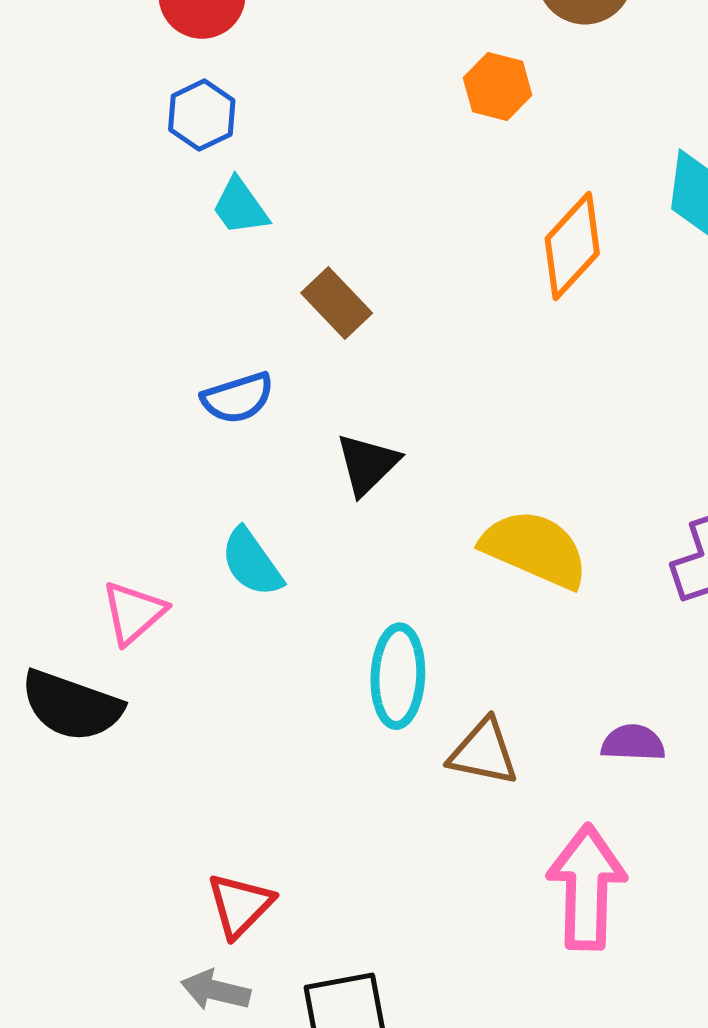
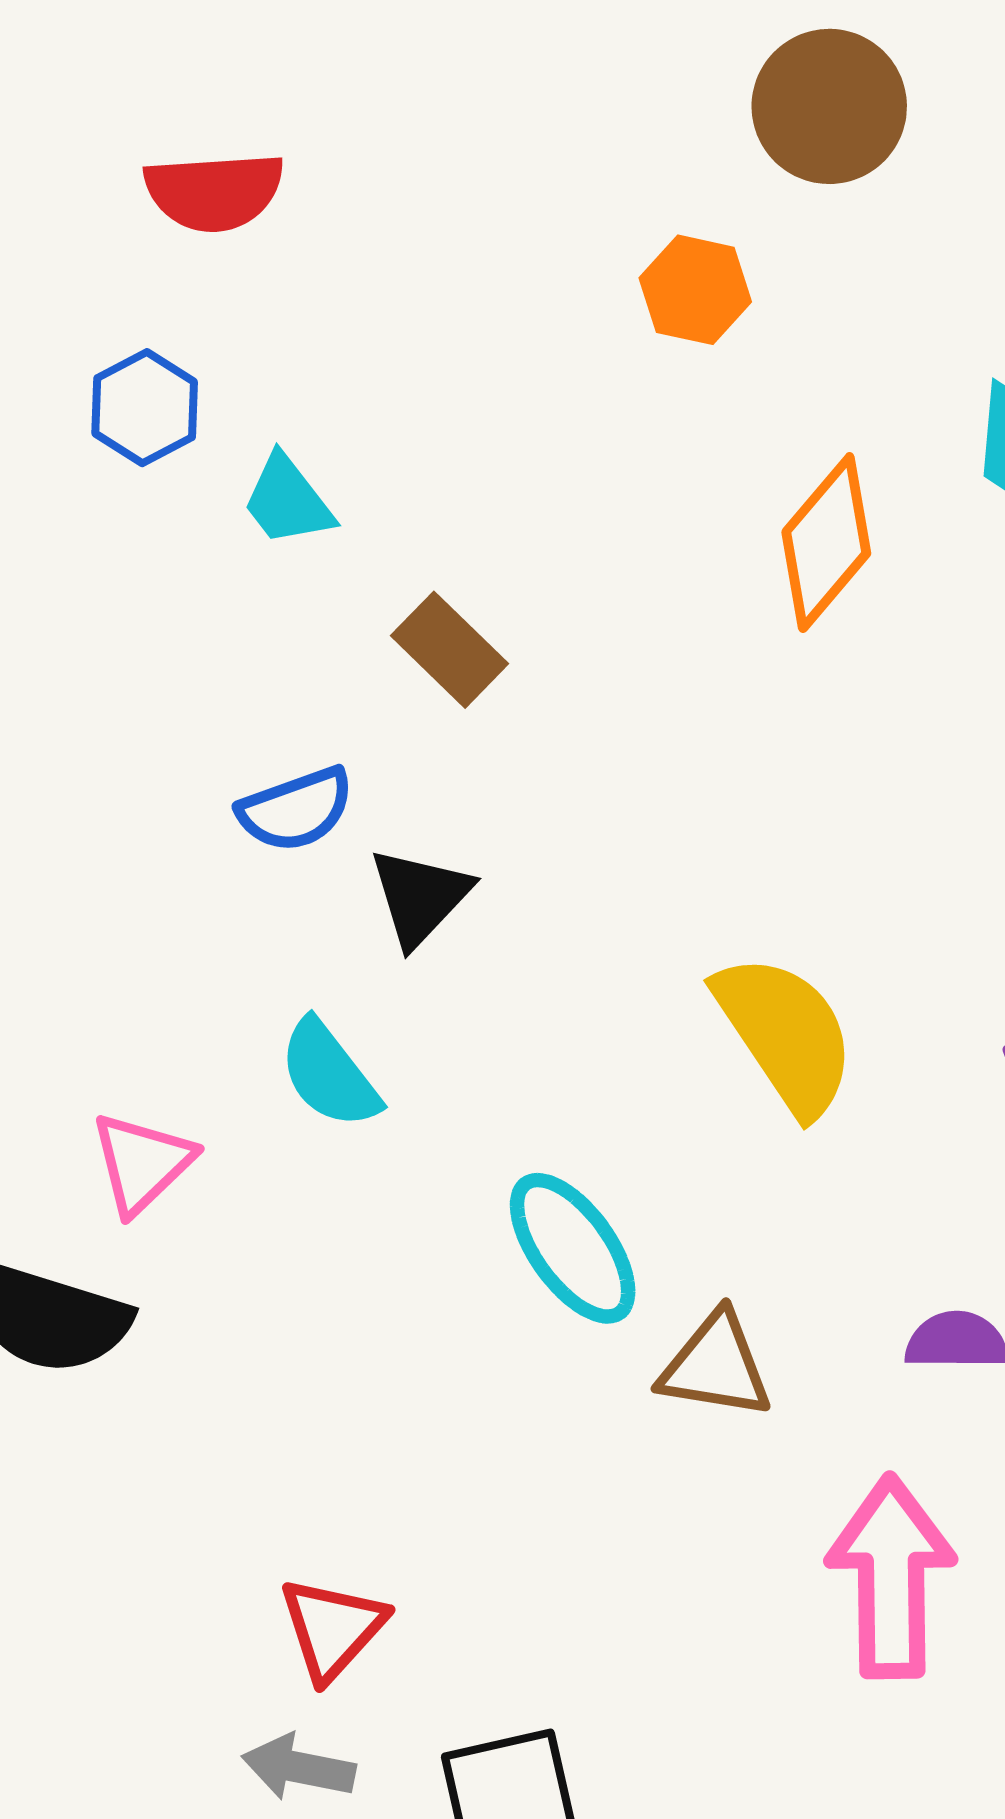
blue hexagon: (202, 115) -> (145, 408), moved
black triangle: (367, 464) -> (420, 897), moved
yellow semicircle: (535, 549) -> (785, 1034), turned 35
cyan ellipse: (398, 676) -> (573, 1248), turned -36

